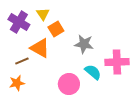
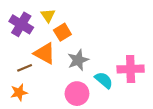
gray star: (84, 44) -> (78, 60), moved, turned -30

